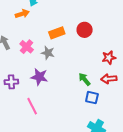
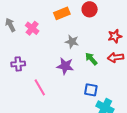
gray star: (48, 53) -> (72, 42), moved
purple star: (39, 77) -> (65, 66), moved
blue square: (92, 98) -> (91, 90), moved

